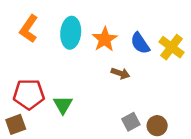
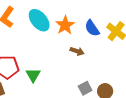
cyan ellipse: (71, 33) -> (39, 20), turned -45

